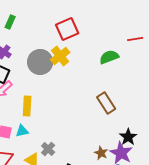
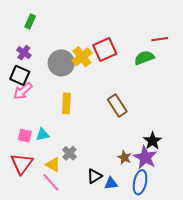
red square: (67, 29) -> (105, 49), moved
green semicircle: (109, 57) -> (144, 58), moved
brown rectangle: (106, 103) -> (117, 106), moved
yellow rectangle: (27, 106) -> (66, 103), moved

